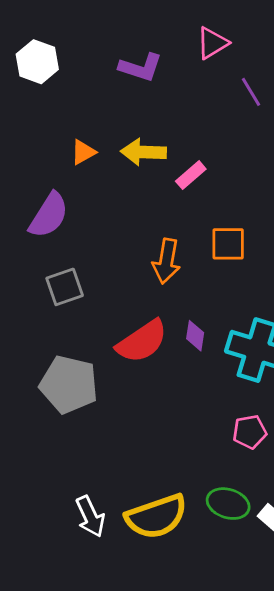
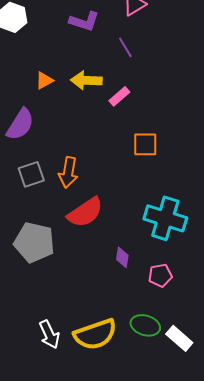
purple line: (251, 92) -> (125, 47), moved
orange arrow: (166, 261) -> (68, 172), moved
purple diamond: (195, 336) -> (122, 257), moved

